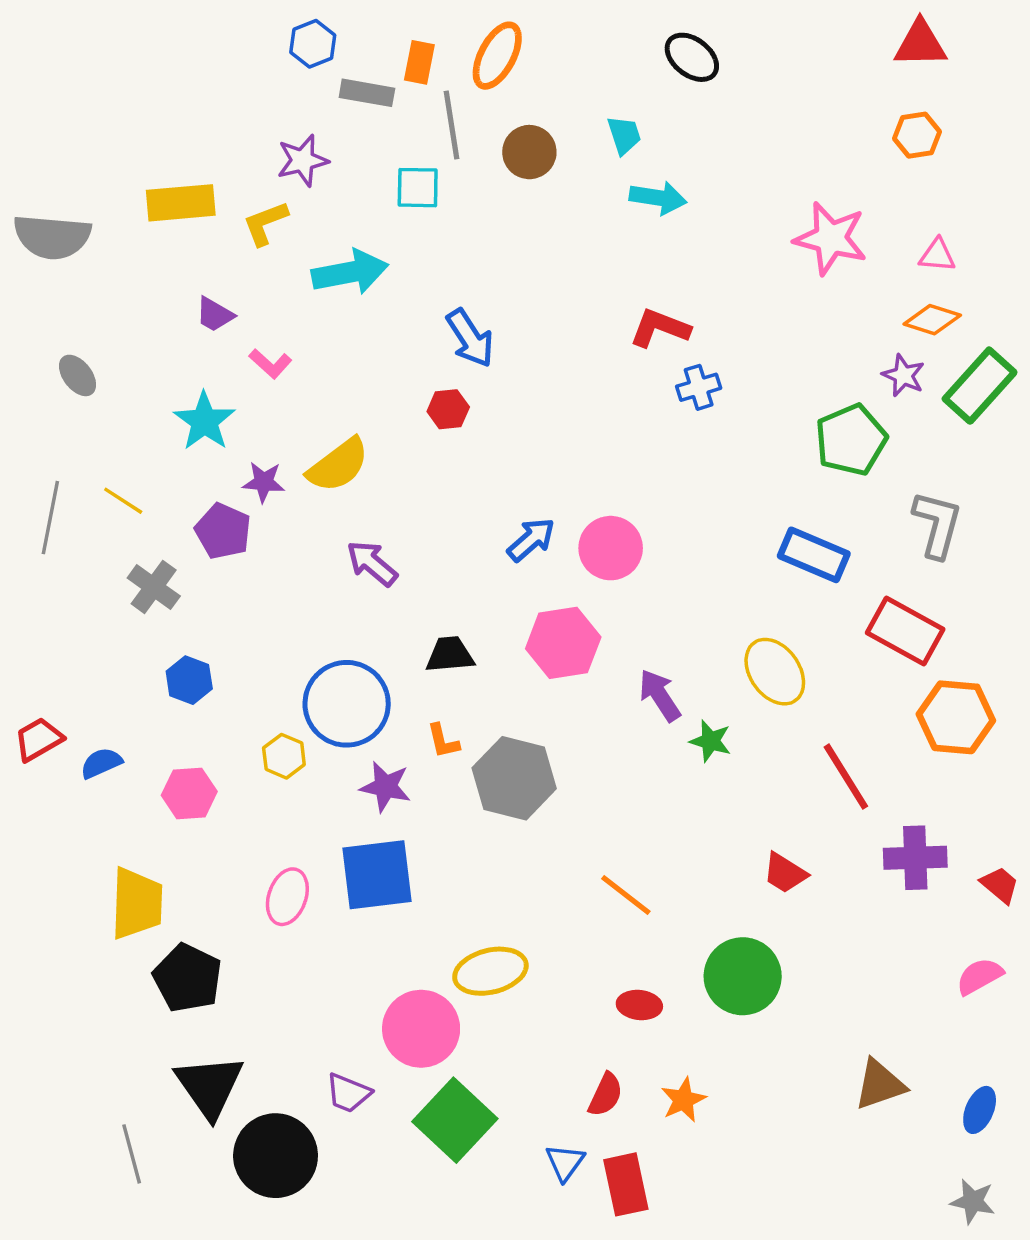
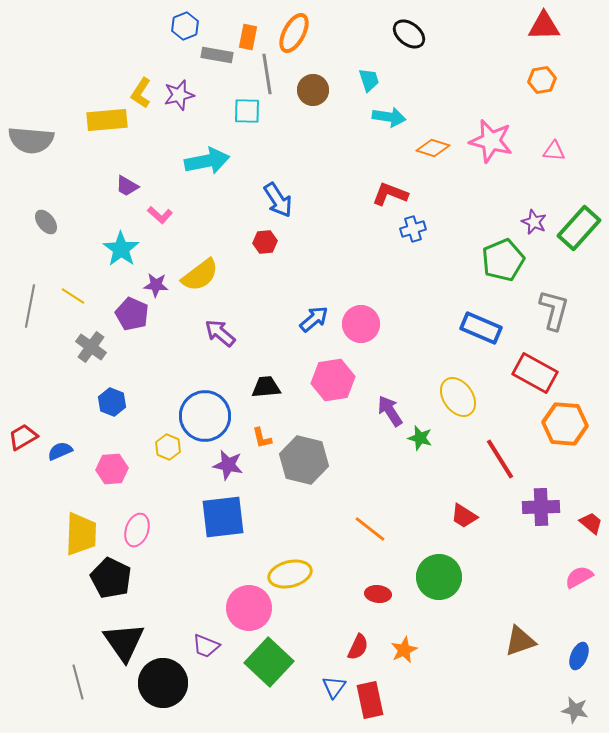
yellow L-shape: (265, 223) -> (141, 93), moved, turned -36
orange diamond: (932, 320) -> (433, 148), moved
pink ellipse: (287, 897) -> (137, 530), moved

